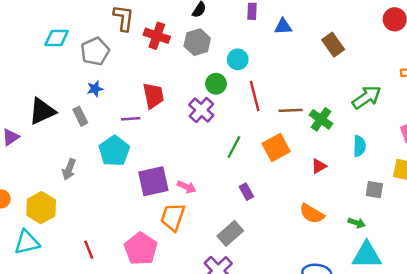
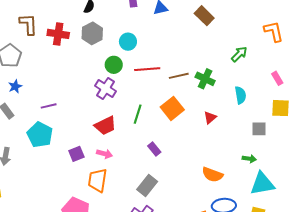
red trapezoid: (153, 96) -> (105, 126), moved, turned 85
red line: (255, 96) -> (147, 69), turned -70
green arrow: (367, 97) -> (239, 54), size x0.7
purple square: (153, 181) -> (76, 154), size x0.6
orange semicircle: (312, 214) -> (212, 175), moved

